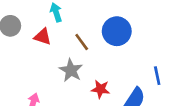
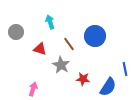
red triangle: (43, 37) -> (40, 49), moved

